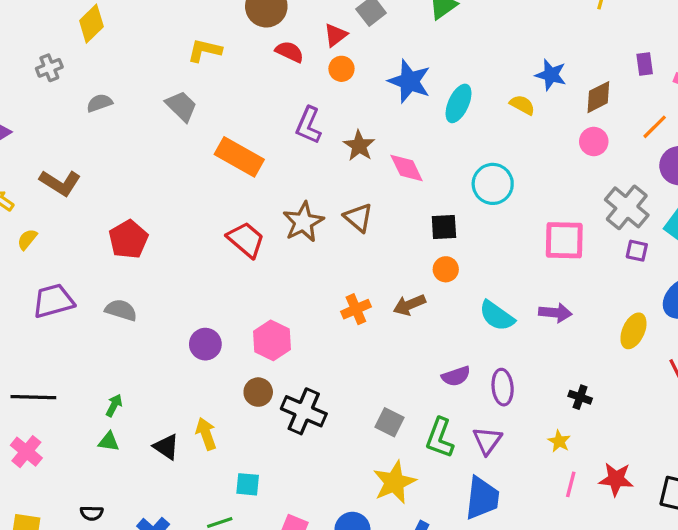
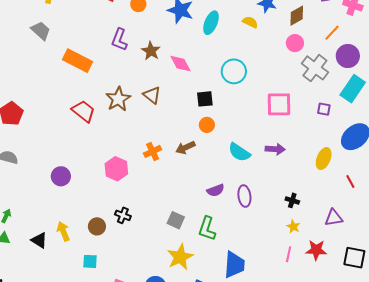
gray cross: (627, 207) -> (315, 68), moved
pink hexagon: (272, 340) -> (116, 169), moved
brown circle: (258, 392) -> (97, 226), moved
black cross: (304, 411) -> (123, 215), size x0.6
purple triangle: (487, 441) -> (334, 218), moved, turned 48
yellow star: (559, 441) -> (293, 227), moved

